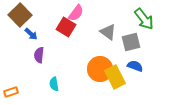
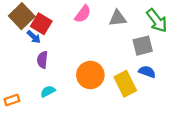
red square: (66, 27) -> (41, 24), moved
gray triangle: (108, 32) -> (118, 18), moved, turned -42
orange circle: (100, 69) -> (90, 75), moved
cyan semicircle: (54, 84) -> (48, 91), moved, turned 72

